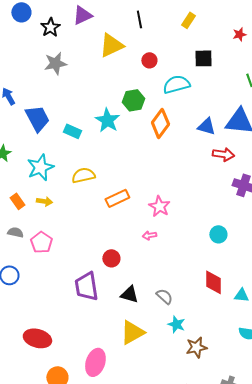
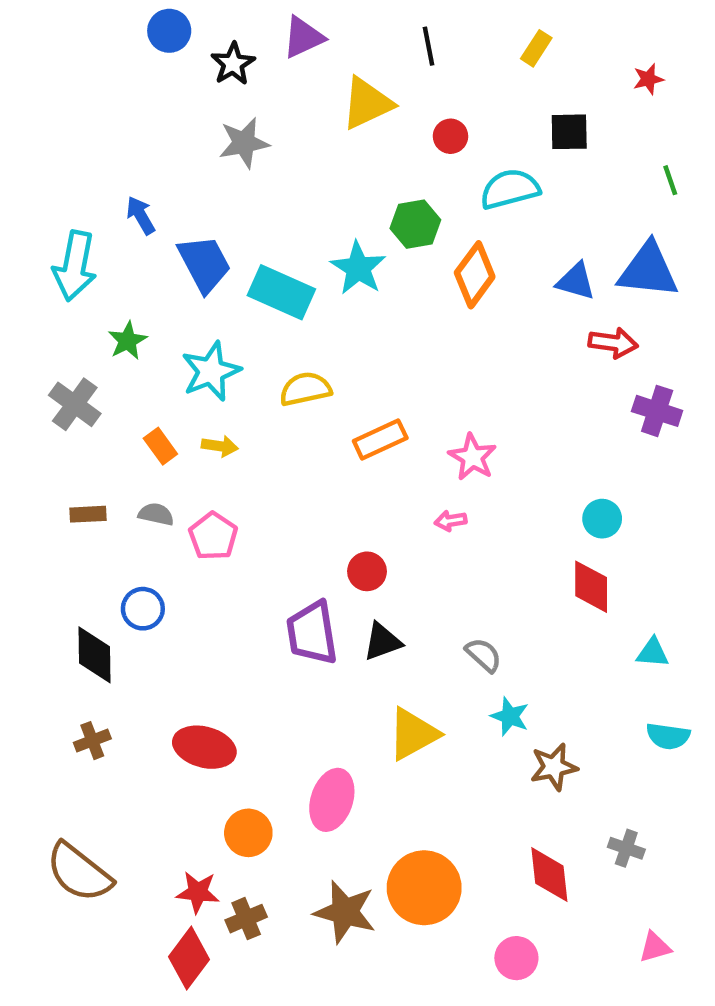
cyan rectangle: (72, 131) -> (281, 292), size x1.6
red diamond: (213, 282) -> (591, 587), moved
black triangle: (129, 294) -> (382, 642), moved, turned -36

